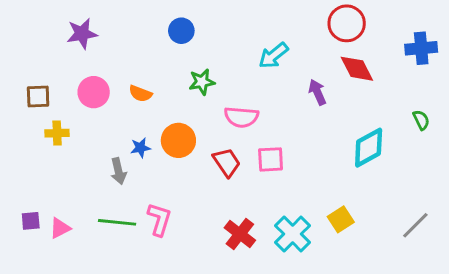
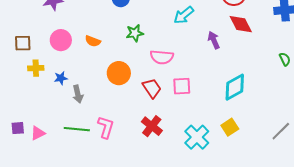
blue star: (140, 148) -> (61, 78), moved
cyan diamond: (369, 148) -> (235, 87), moved
red cross: (240, 234) -> (152, 126), moved

